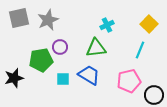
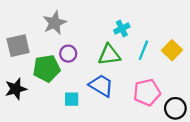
gray square: (19, 18) -> (18, 46), moved
yellow square: (149, 24) -> (172, 50), moved
cyan line: (140, 50) -> (143, 50), moved
cyan square: (63, 79) -> (72, 99), moved

